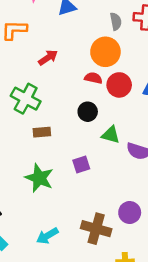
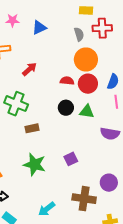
orange circle: (105, 52) -> (86, 59), moved
green triangle: (111, 135) -> (87, 112), moved
purple square: (81, 165) -> (71, 159), moved

